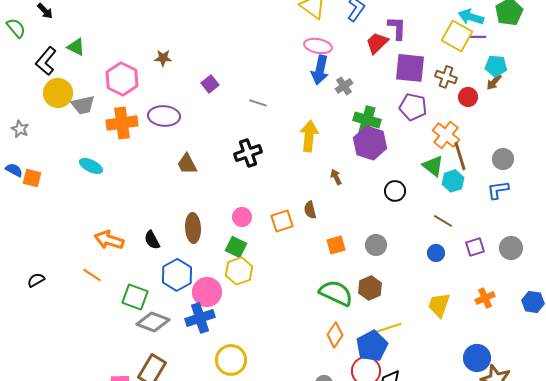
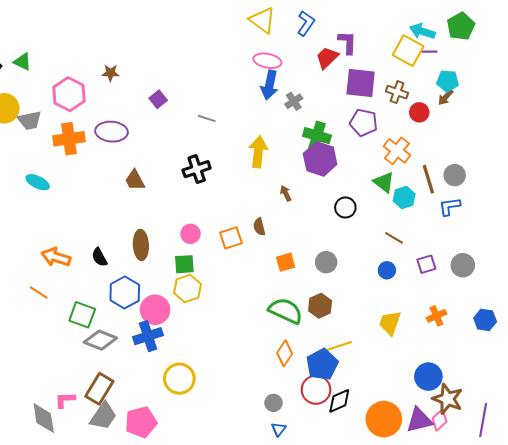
brown line: (460, 156) -> (428, 179), moved
green square: (236, 247) -> (184, 264), turned -30

